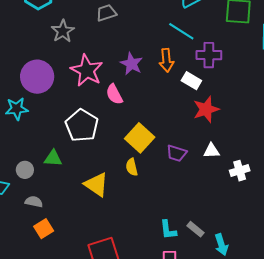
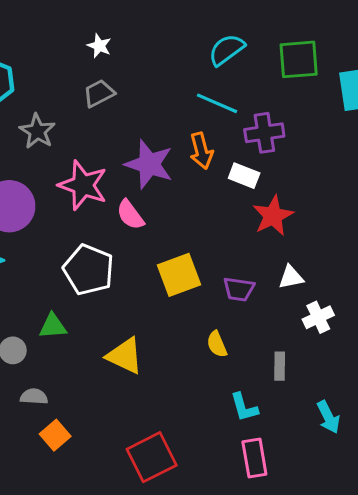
purple star: (131, 64) -> (149, 164), size x1.4
yellow square: (140, 138) -> (179, 275), turned 36
yellow semicircle: (132, 167) -> (217, 344), moved
white cross: (240, 171) -> (318, 317), moved
gray rectangle: (196, 229) -> (280, 366), moved, turned 60

